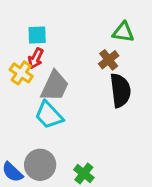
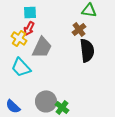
cyan trapezoid: (49, 115) -> (21, 67), moved
gray circle: (40, 165) -> (46, 101), moved

